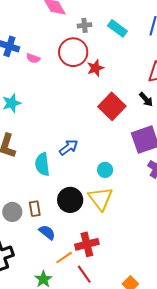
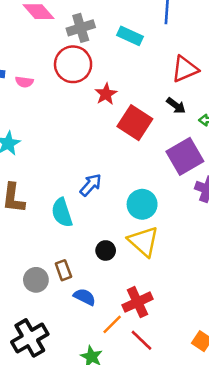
gray cross: (85, 25) -> (81, 28), size x1.5
cyan rectangle: (117, 28) -> (130, 36), moved
red star: (95, 68) -> (106, 94), moved
cyan circle: (105, 170) -> (142, 204), size x1.5
black circle: (70, 200) -> (106, 250), size x0.6

